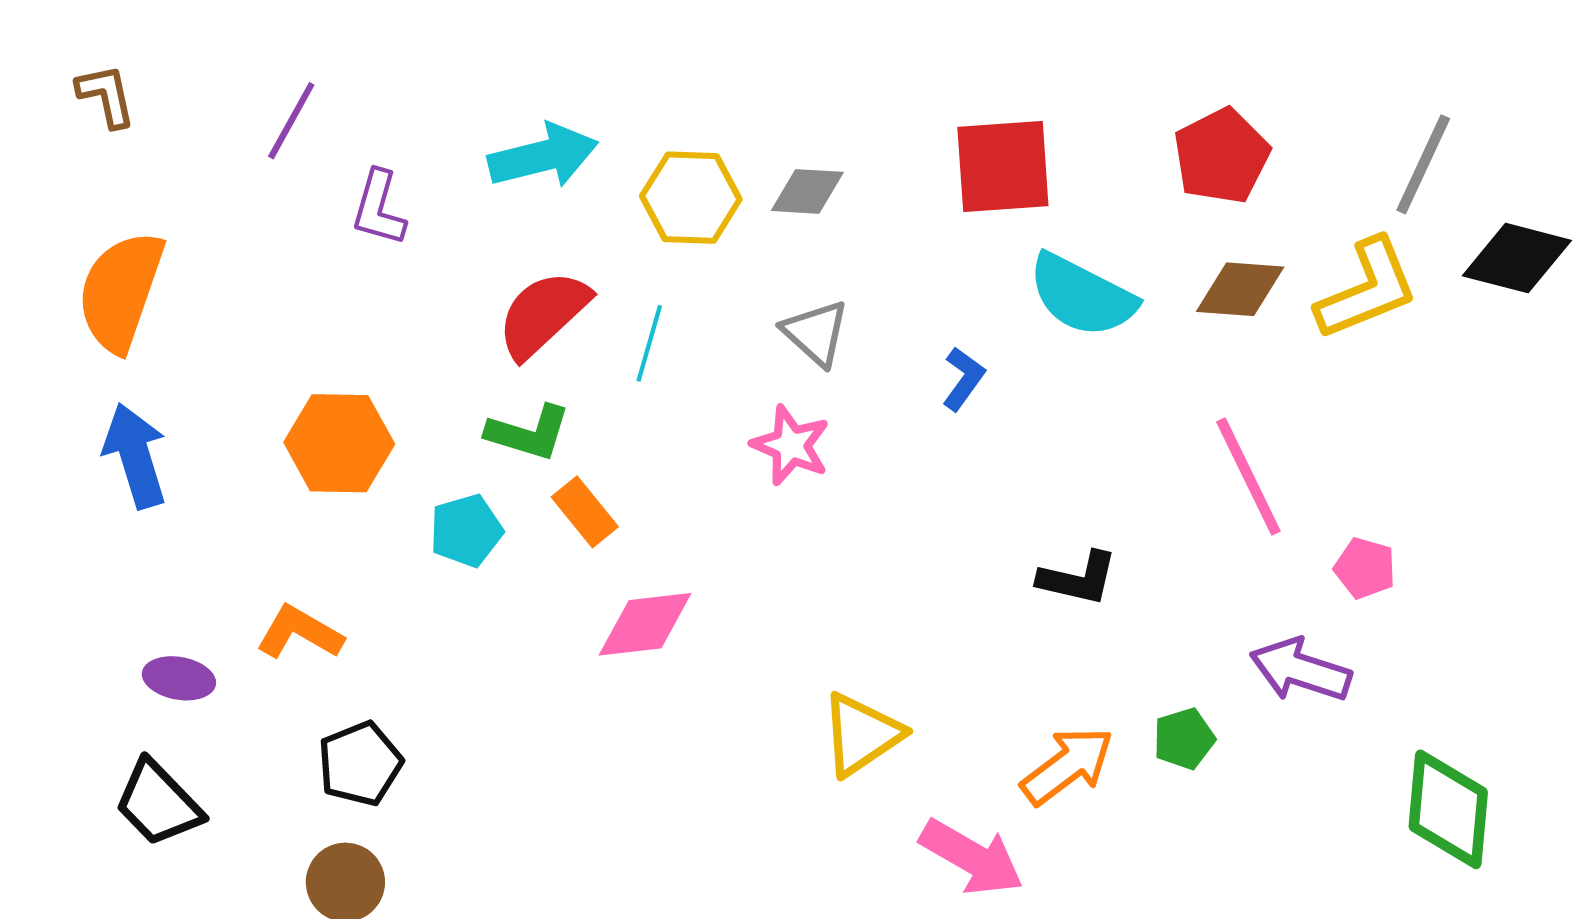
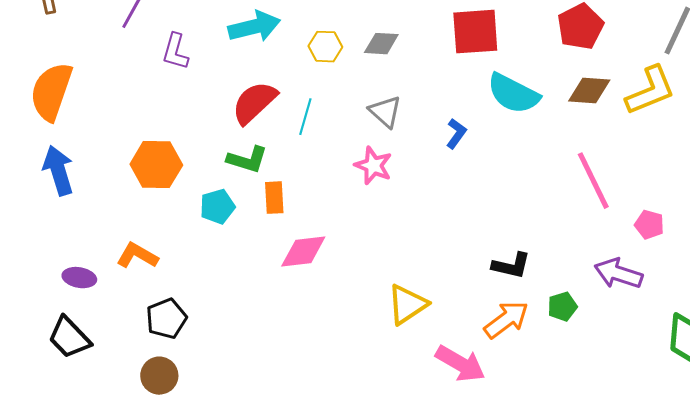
yellow hexagon: (691, 198) -> (325, 47), size x0.7
orange rectangle: (585, 512) -> (274, 198), turned 36
black L-shape: (1078, 578) -> (511, 266), moved

